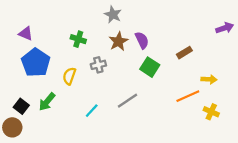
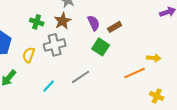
brown star: (118, 41) -> (63, 21), moved
brown rectangle: (184, 53) -> (115, 27), moved
gray cross: (98, 65) -> (55, 45), size x1.5
yellow cross: (211, 112) -> (157, 96), moved

